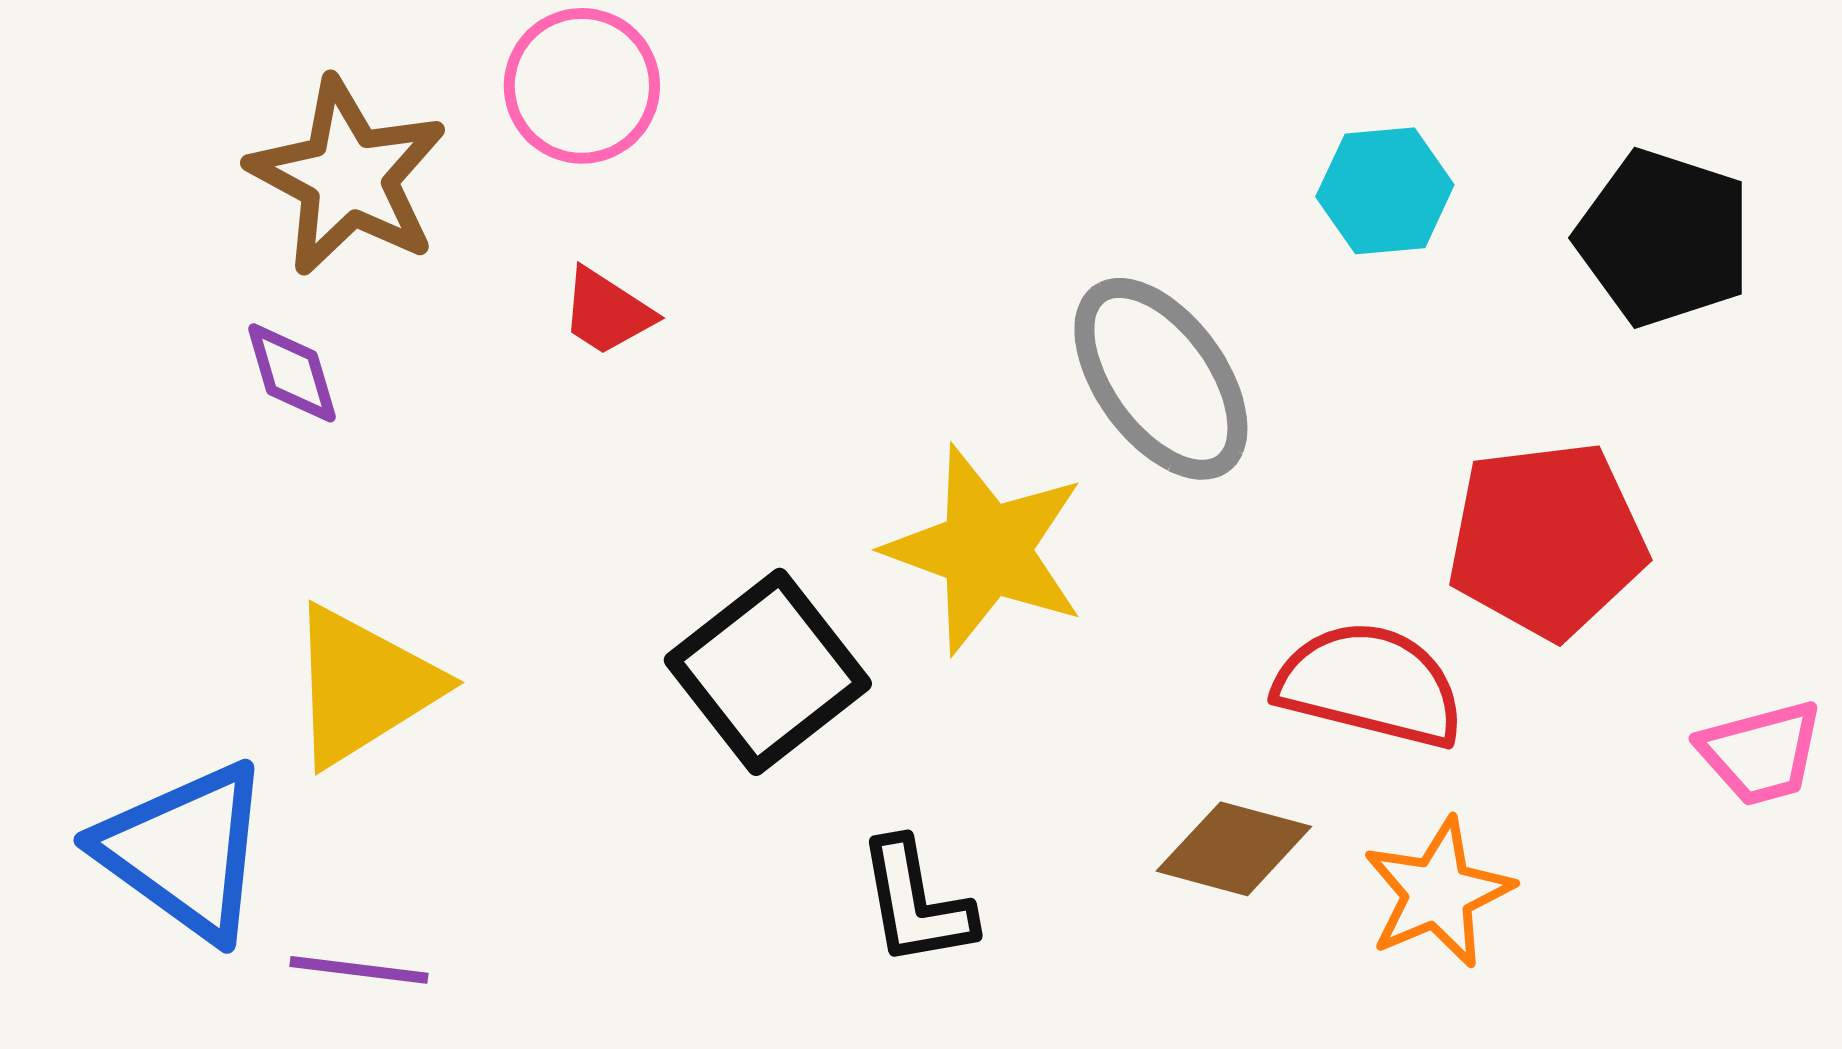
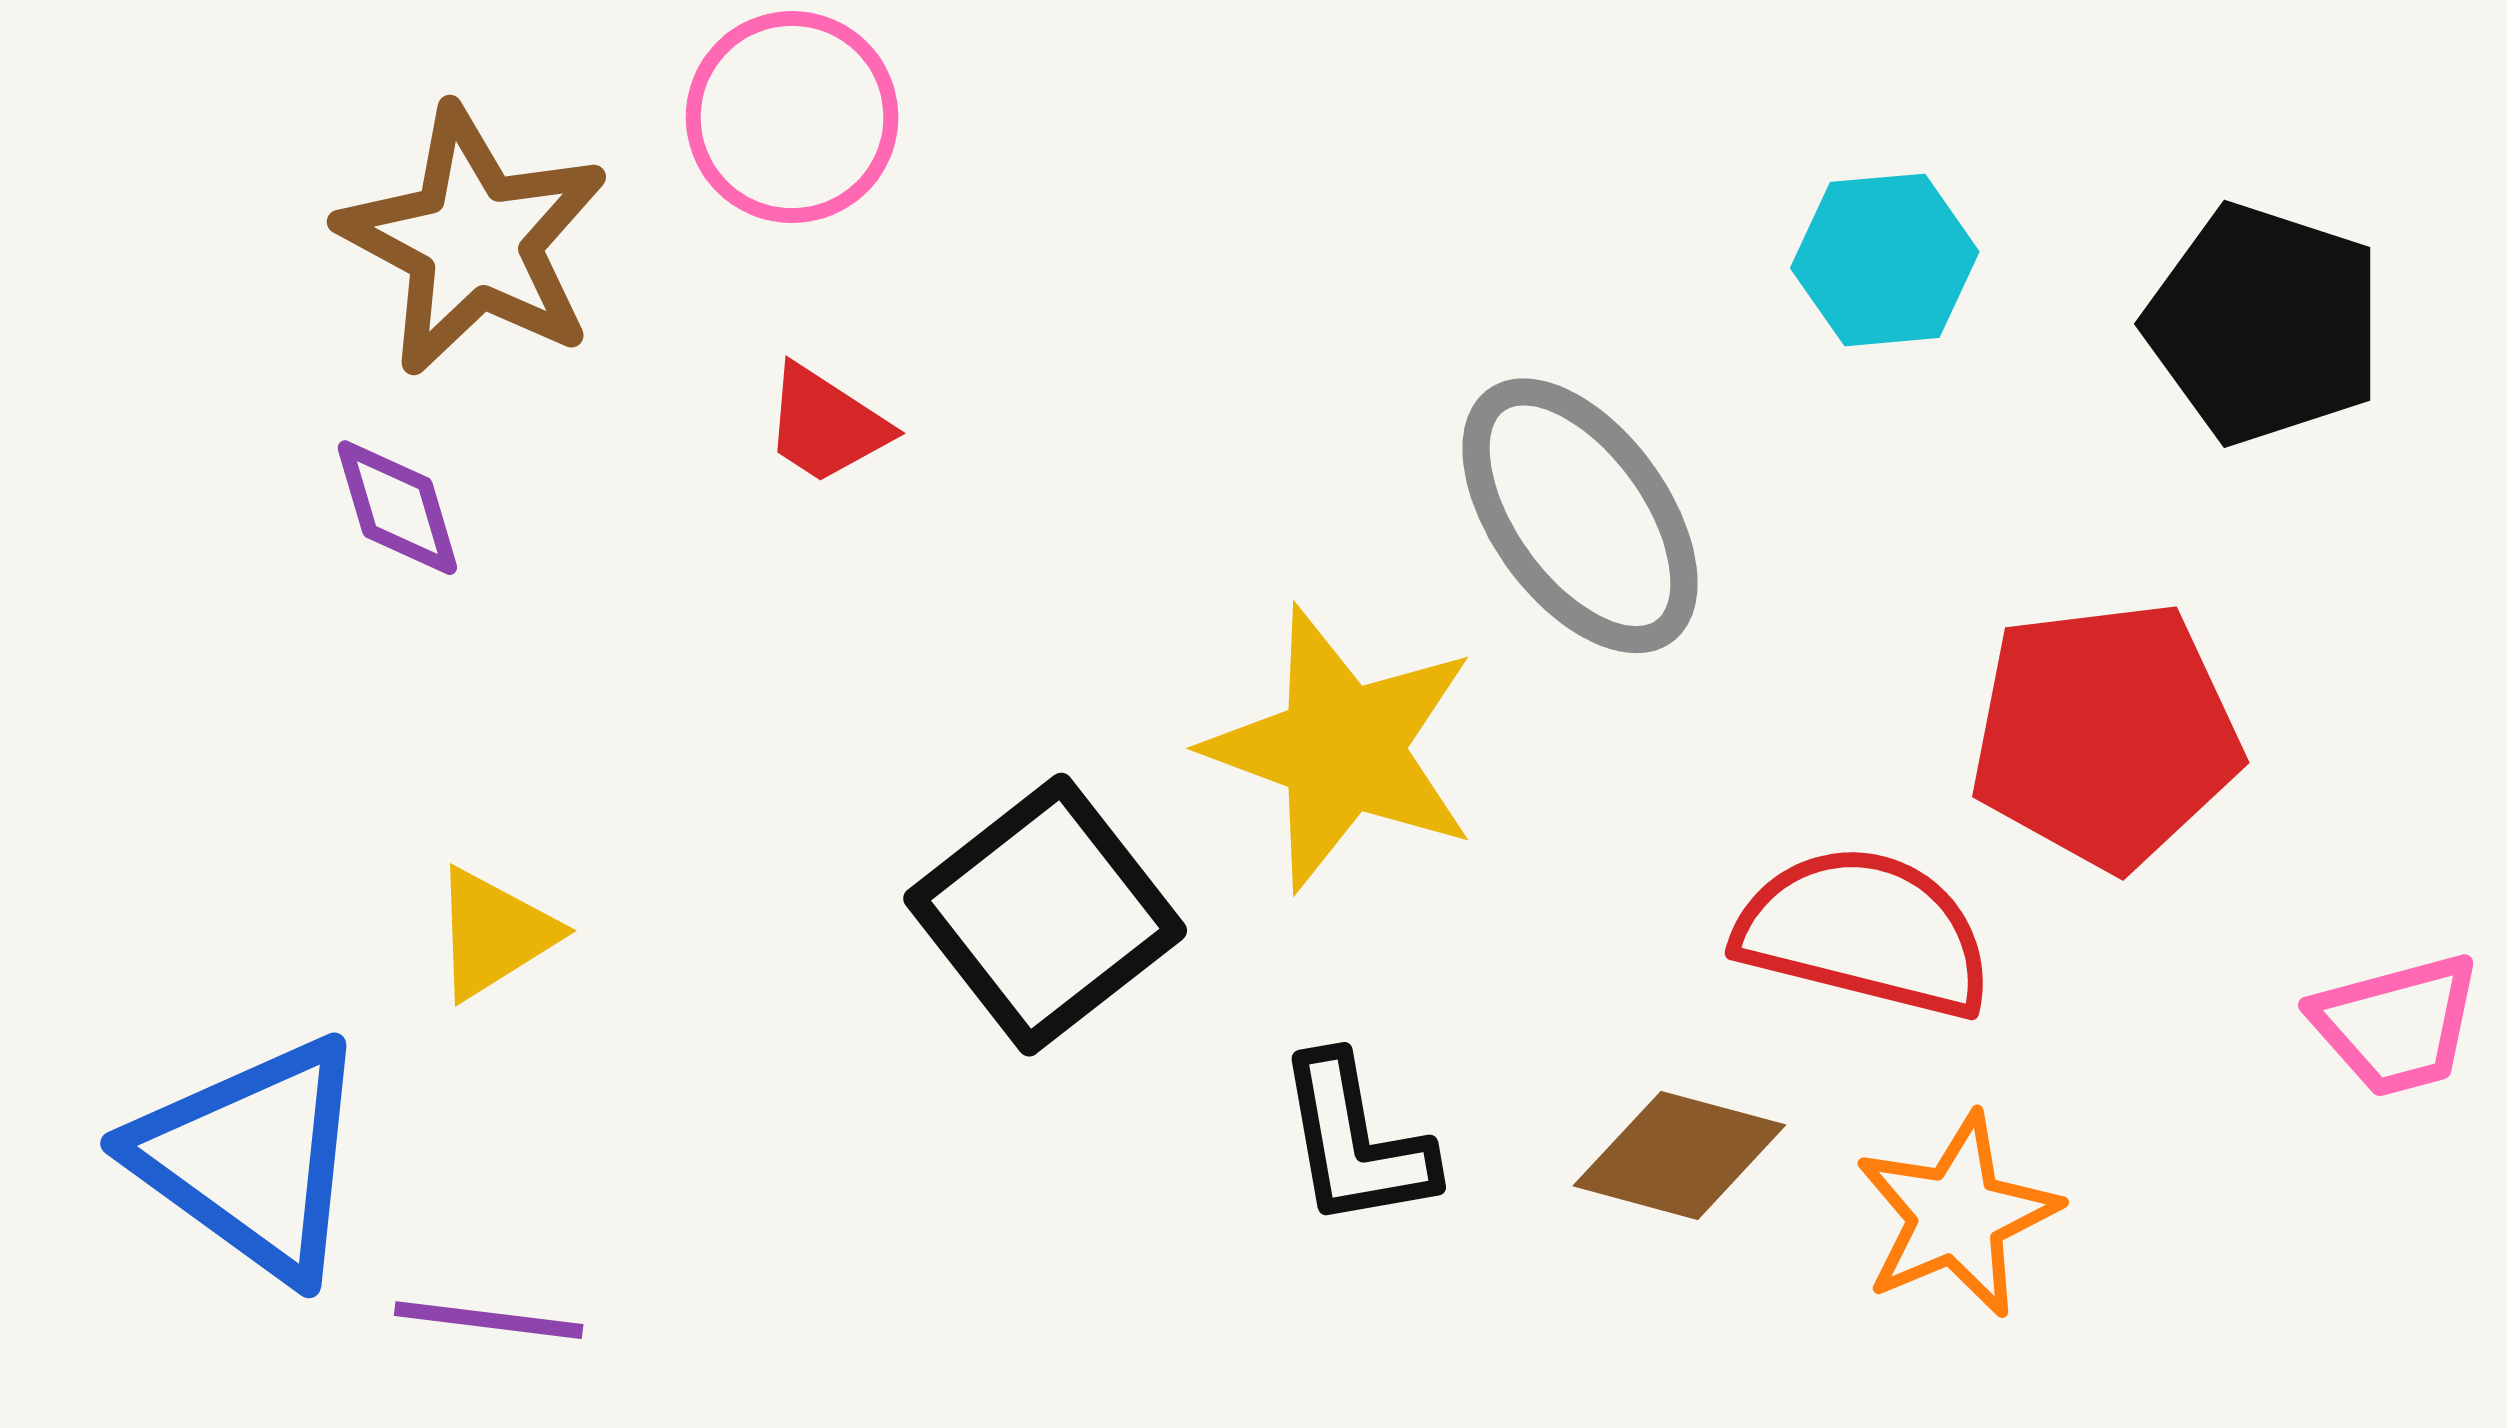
yellow triangle: (363, 686) -> (494, 934), size x0.6
black L-shape: (916, 903) -> (1355, 1142), moved

